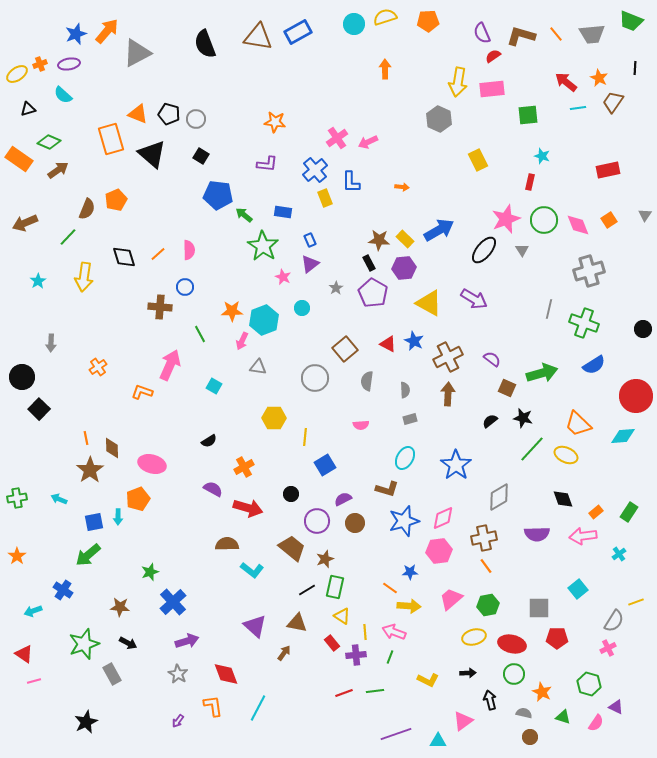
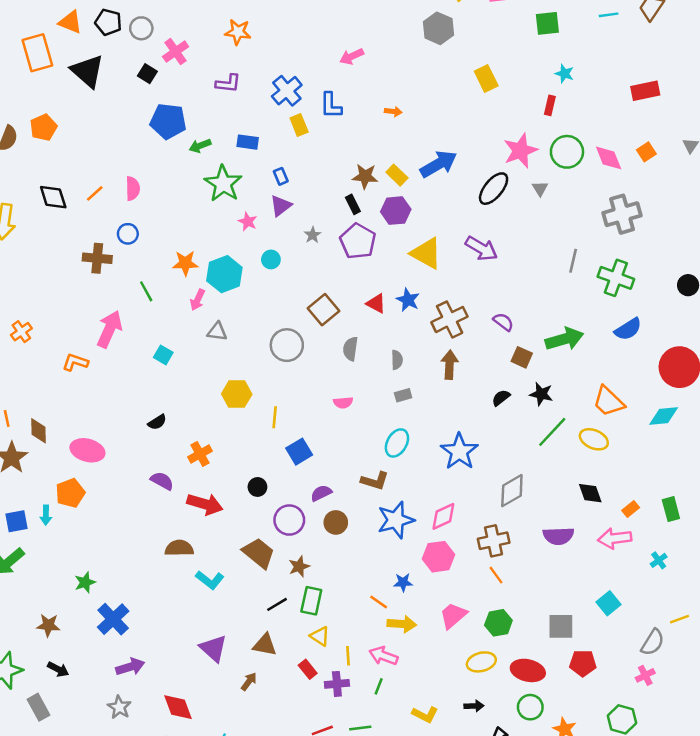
pink cross: (337, 138) -> (176, 52), moved
green arrow: (244, 215) -> (200, 146), turned -60
green rectangle: (629, 512) -> (671, 509), turned -48

